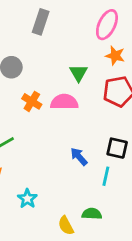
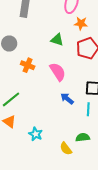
green triangle: (79, 73) -> (57, 40), turned -32
pink semicircle: (64, 102) -> (58, 72), moved, turned 66

